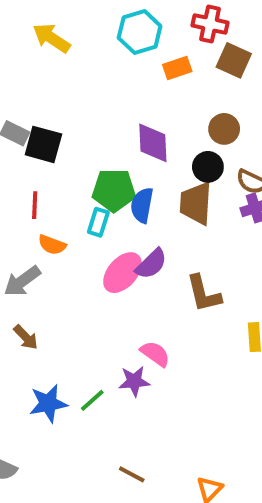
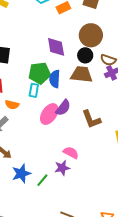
brown circle: (224, 129) -> (91, 35), size x1.5
brown trapezoid: (196, 203) -> (82, 74), turned 100
blue star: (48, 403) -> (21, 174), moved

